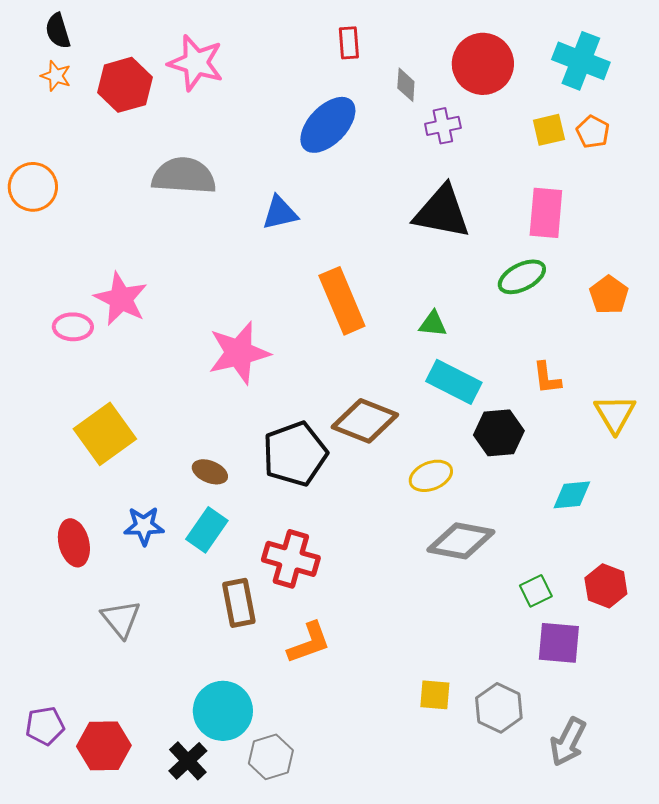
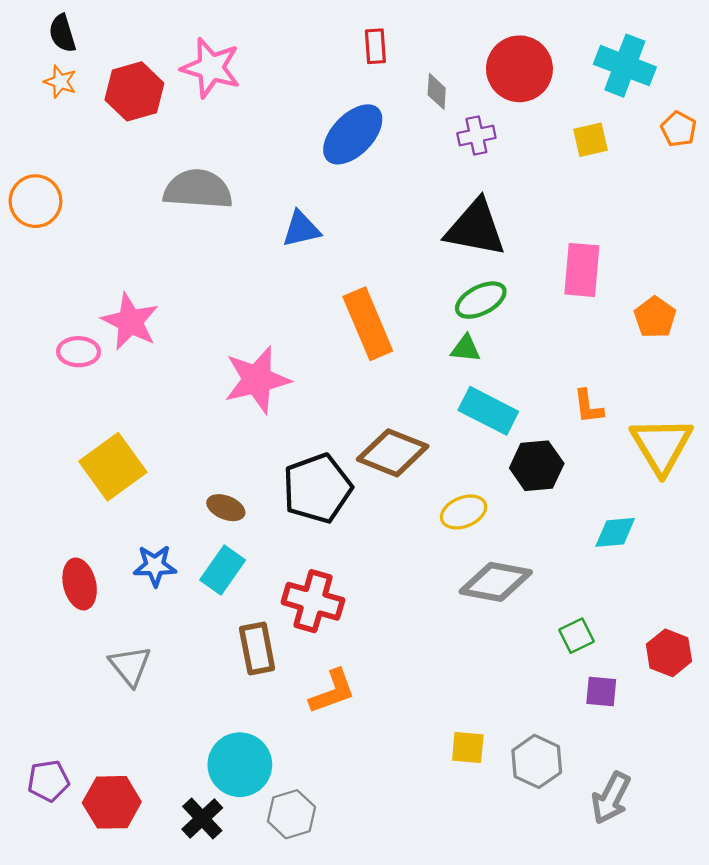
orange pentagon: (593, 132) -> (679, 129), moved
pink rectangle: (546, 213) -> (582, 270), moved
green ellipse: (522, 277) -> (481, 300), moved
yellow triangle: (615, 414) -> (661, 445), size x1.4
red hexagon: (606, 586) -> (669, 653), moved
purple square: (559, 643) -> (601, 692), size x0.7

